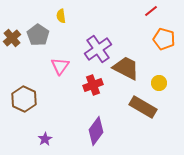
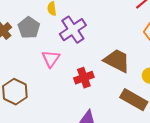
purple cross: (98, 49) -> (73, 30), moved

